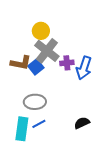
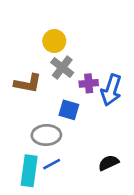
gray cross: (47, 51) -> (62, 68), size x0.7
blue square: (36, 67) -> (69, 110), moved, turned -35

